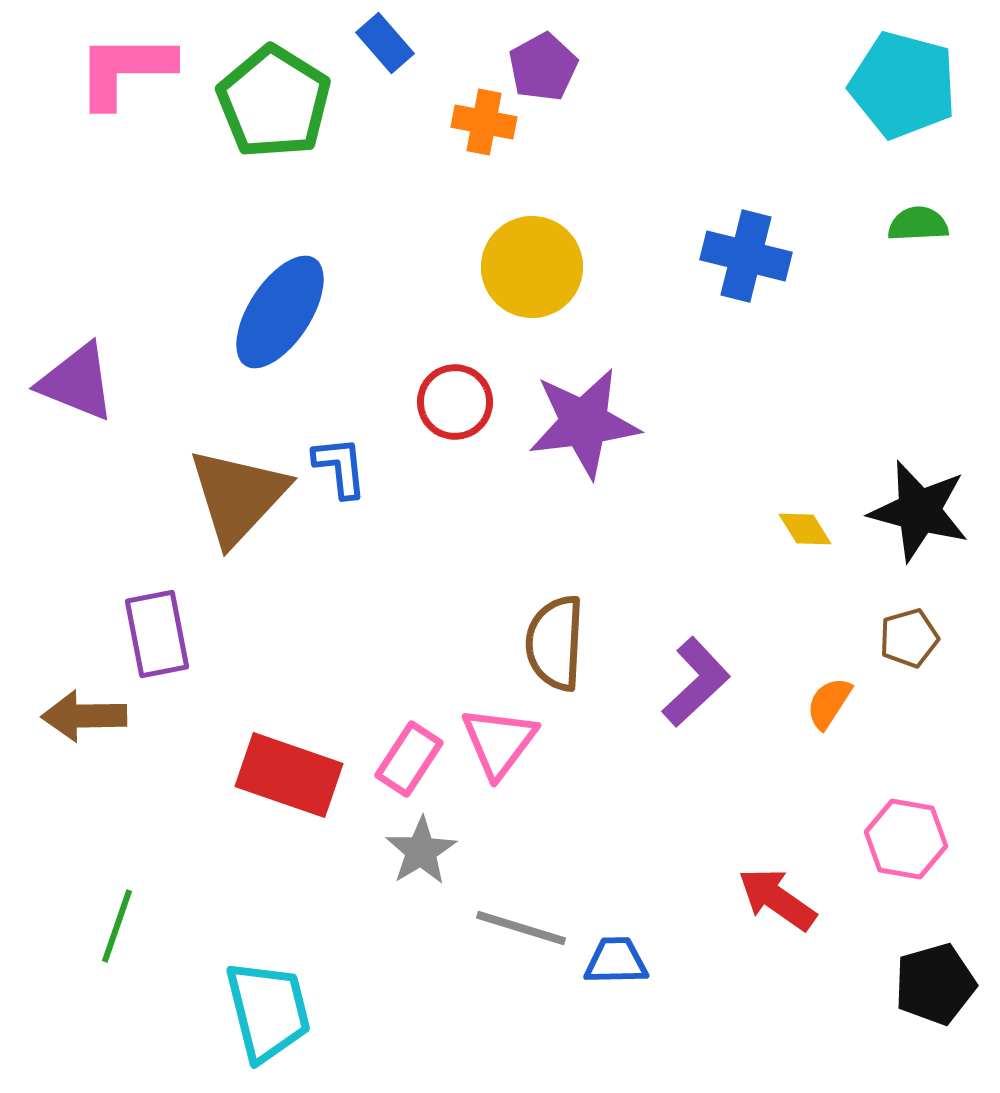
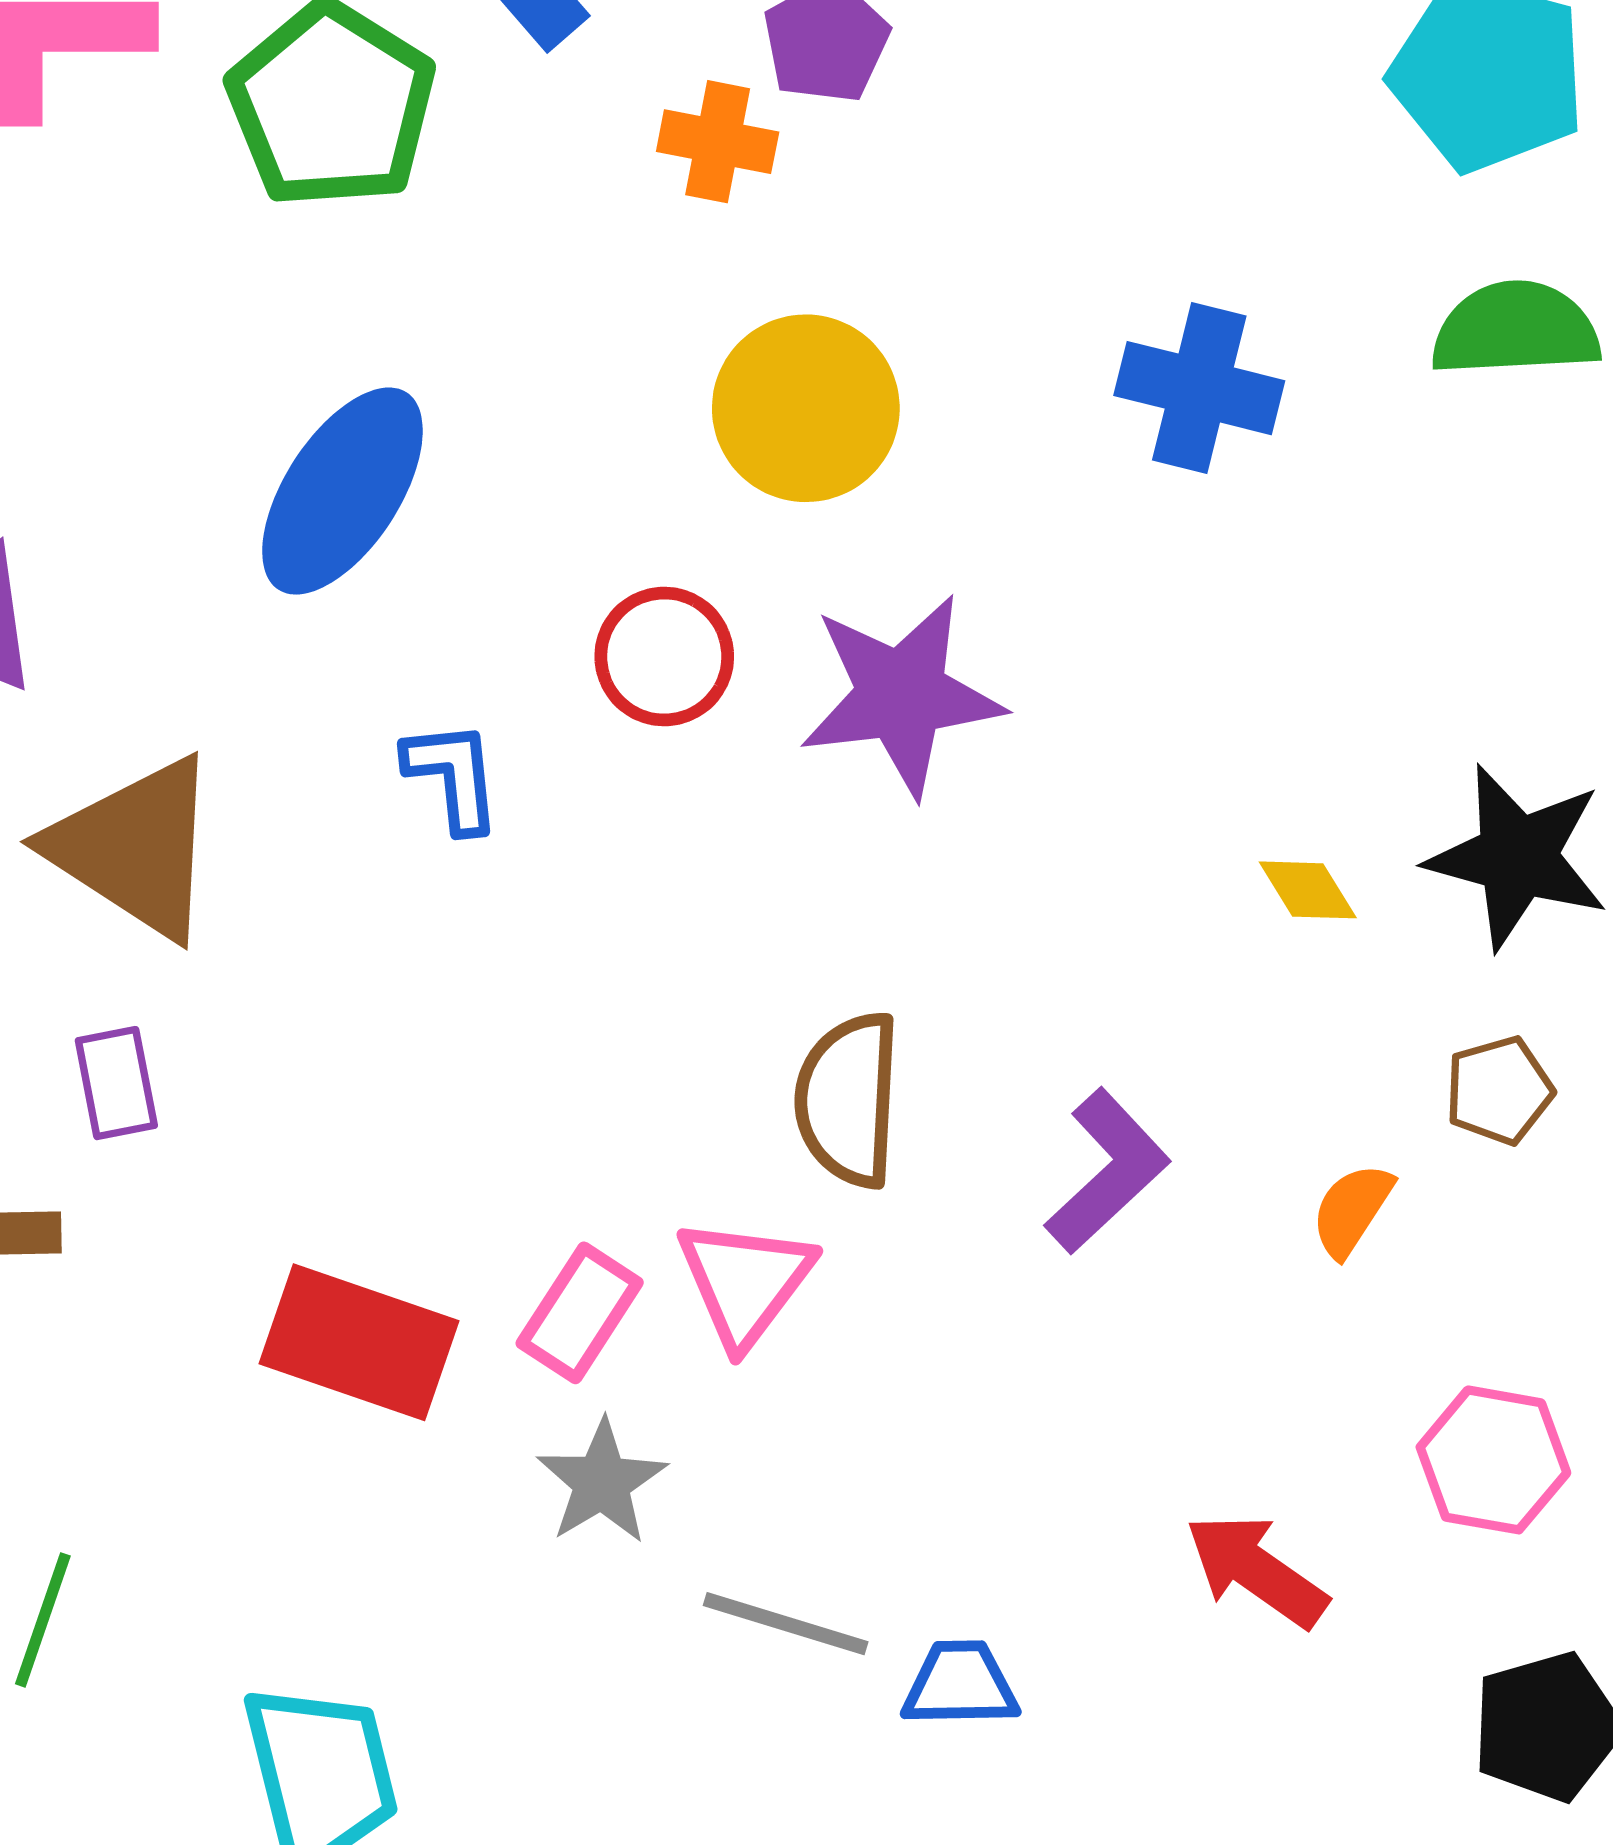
green semicircle: (918, 224) -> (1516, 329), size x1.5
brown triangle: (238, 496) -> (135, 848), moved, turned -40
purple rectangle: (157, 634) -> (116, 1083), size x0.7

